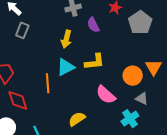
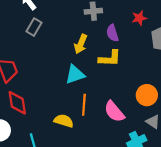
yellow L-shape: (95, 62) -> (110, 58), moved
orange line: (48, 83) -> (84, 105), moved
yellow semicircle: (77, 119) -> (64, 121), moved, turned 42

